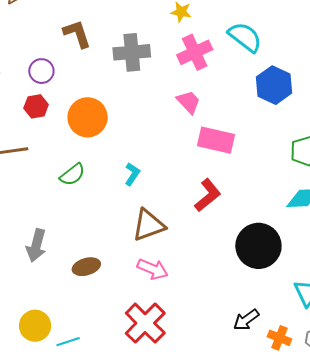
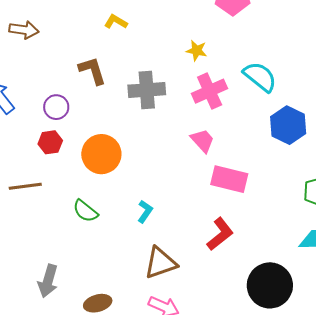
green semicircle: (72, 175) -> (85, 211), turned 76

